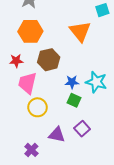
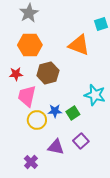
orange triangle: (80, 31) -> (79, 45), turned -30
blue star: (72, 82) -> (55, 111), moved
green square: (74, 100) -> (73, 113), turned 32

